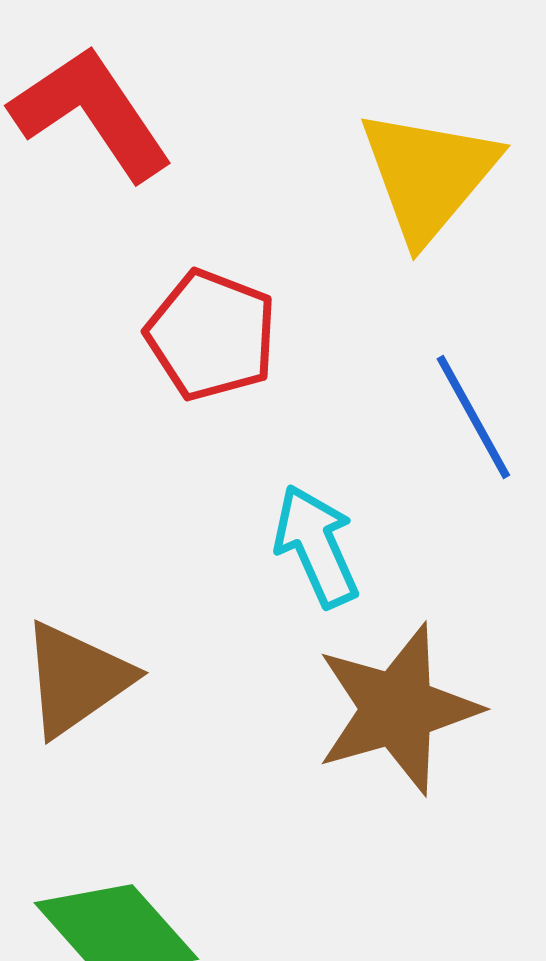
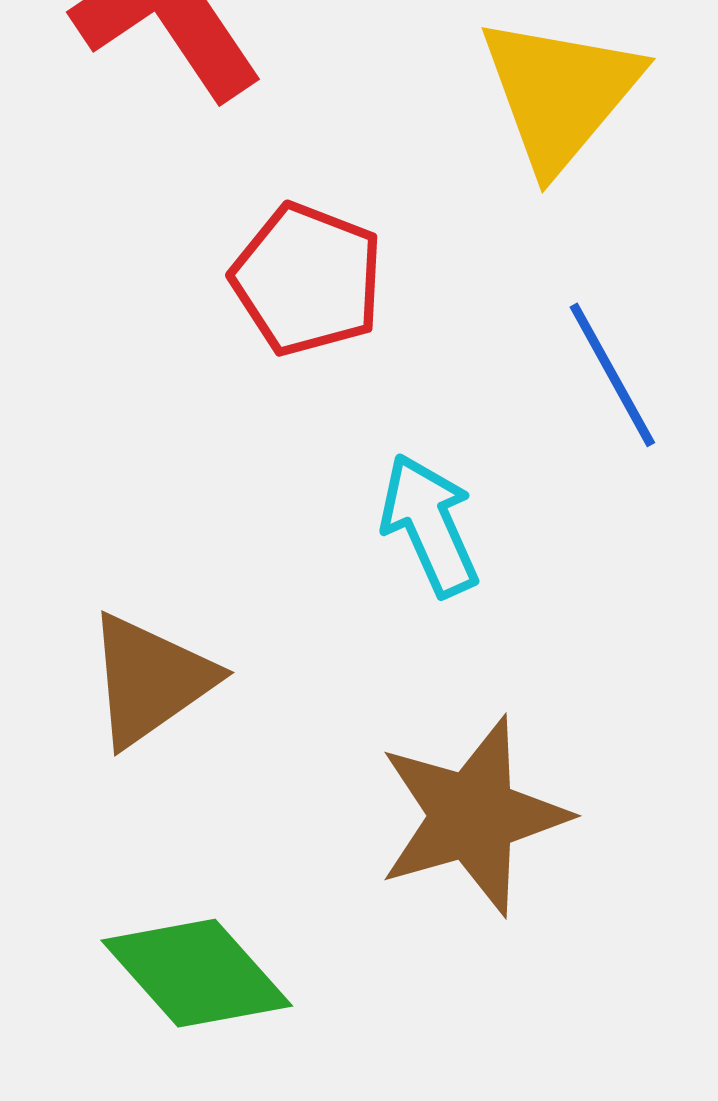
brown star: (397, 709) -> (473, 816), moved

